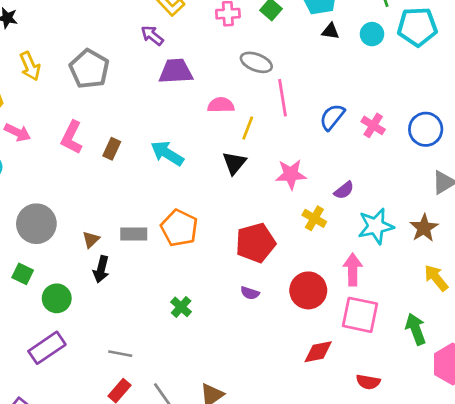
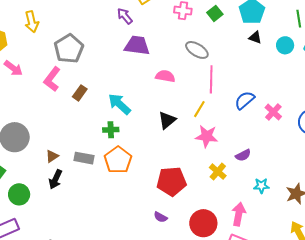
gray pentagon: (89, 69) -> (69, 49), moved
yellow line: (248, 128) -> (199, 109), moved
cyan star: (376, 226) -> (261, 186), size x0.6
green cross: (181, 307) -> (111, 130), moved, turned 35

